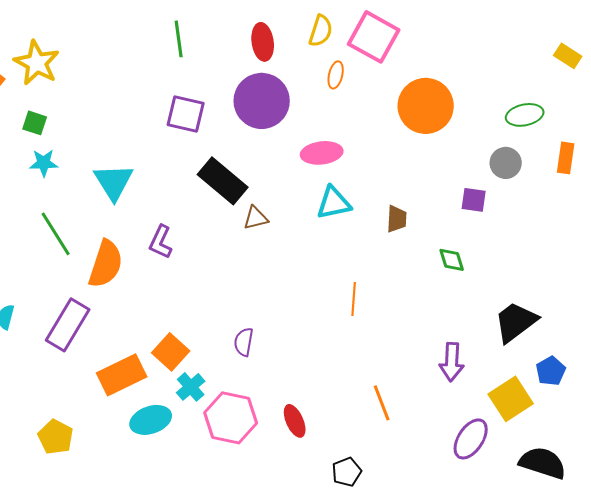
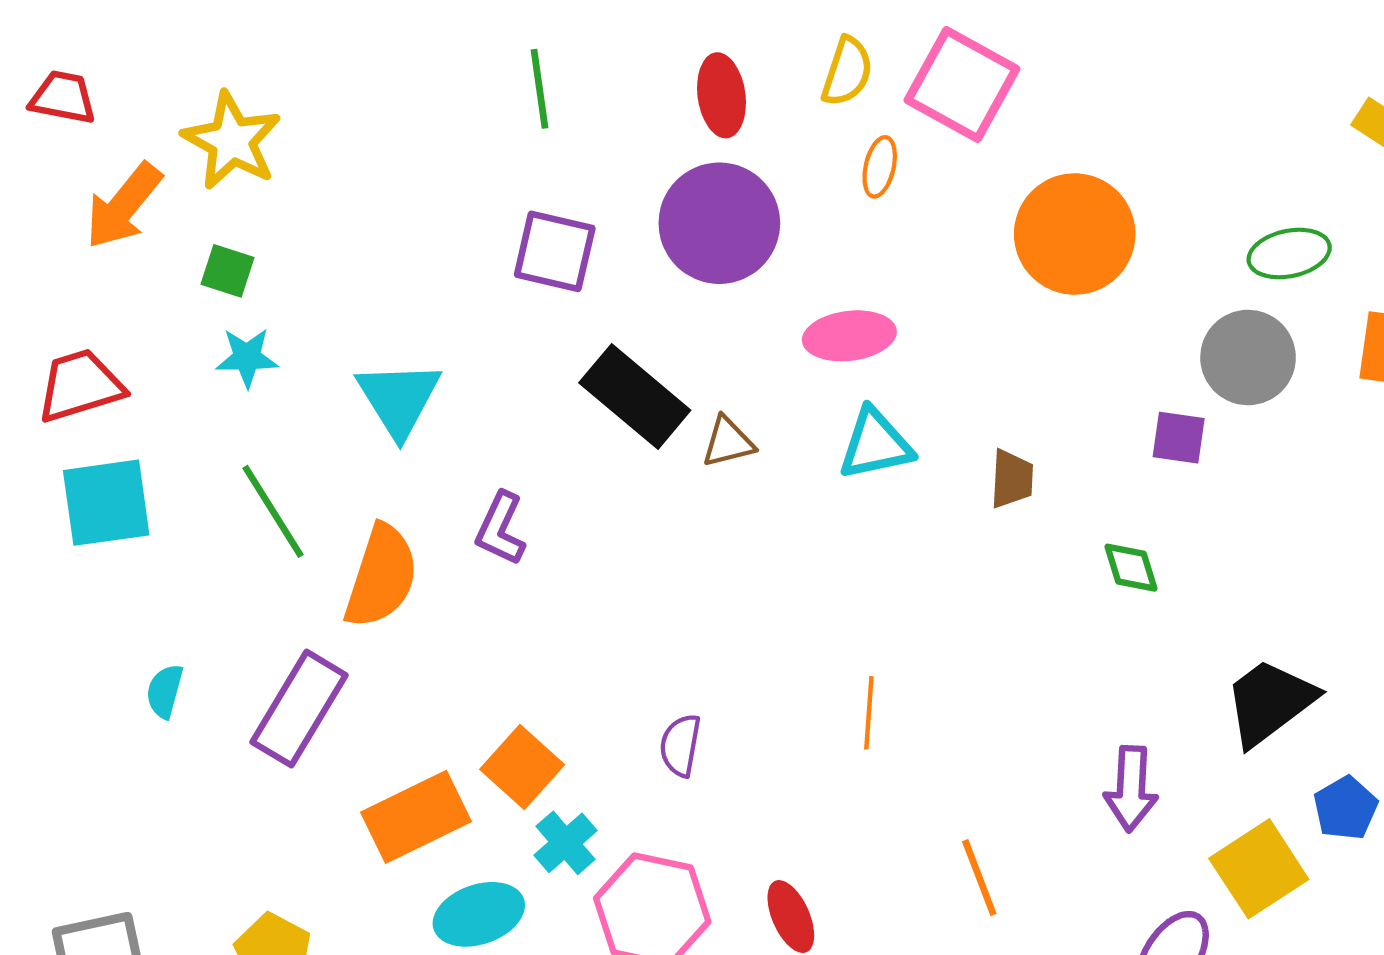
gray circle: (506, 163) -> (1248, 358), size x1.4
brown triangle: (256, 218) -> (728, 442), moved
orange line: (354, 299) -> (869, 713), moved

